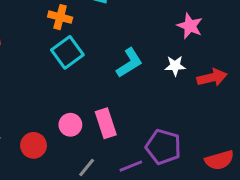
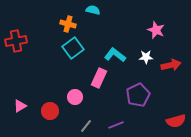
cyan L-shape: (129, 63) -> (115, 55), turned -110
pink rectangle: (106, 123) -> (99, 78), moved, turned 42
purple pentagon: (163, 147) -> (138, 95), moved, turned 30

